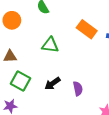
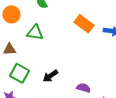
green triangle: (50, 45) -> (35, 32), moved
purple semicircle: (78, 89) -> (83, 88), moved, turned -64

